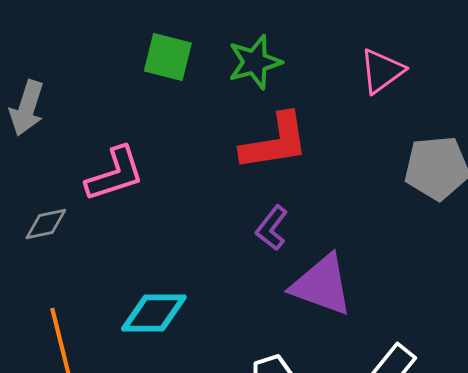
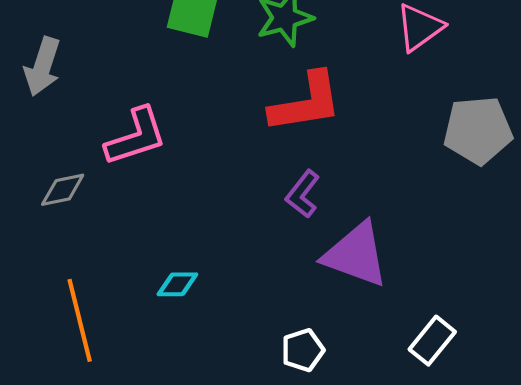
cyan diamond: (154, 313) -> (177, 284), size x0.6

